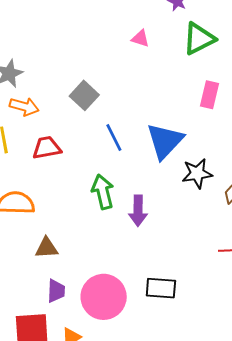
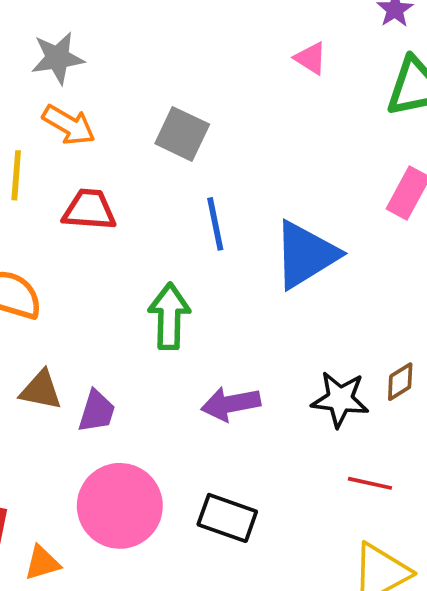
gray square: (84, 95) -> (182, 134), turned -32
black star: (197, 173) -> (340, 399), moved
purple arrow: (138, 211) -> (231, 404), moved, turned 64
purple trapezoid: (56, 291) -> (97, 411), moved

